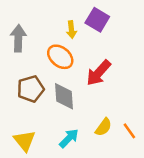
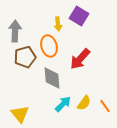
orange ellipse: (60, 57) -> (49, 46), turned 35
brown pentagon: (31, 89) -> (25, 57), moved
cyan arrow: (69, 138) -> (63, 104), moved

